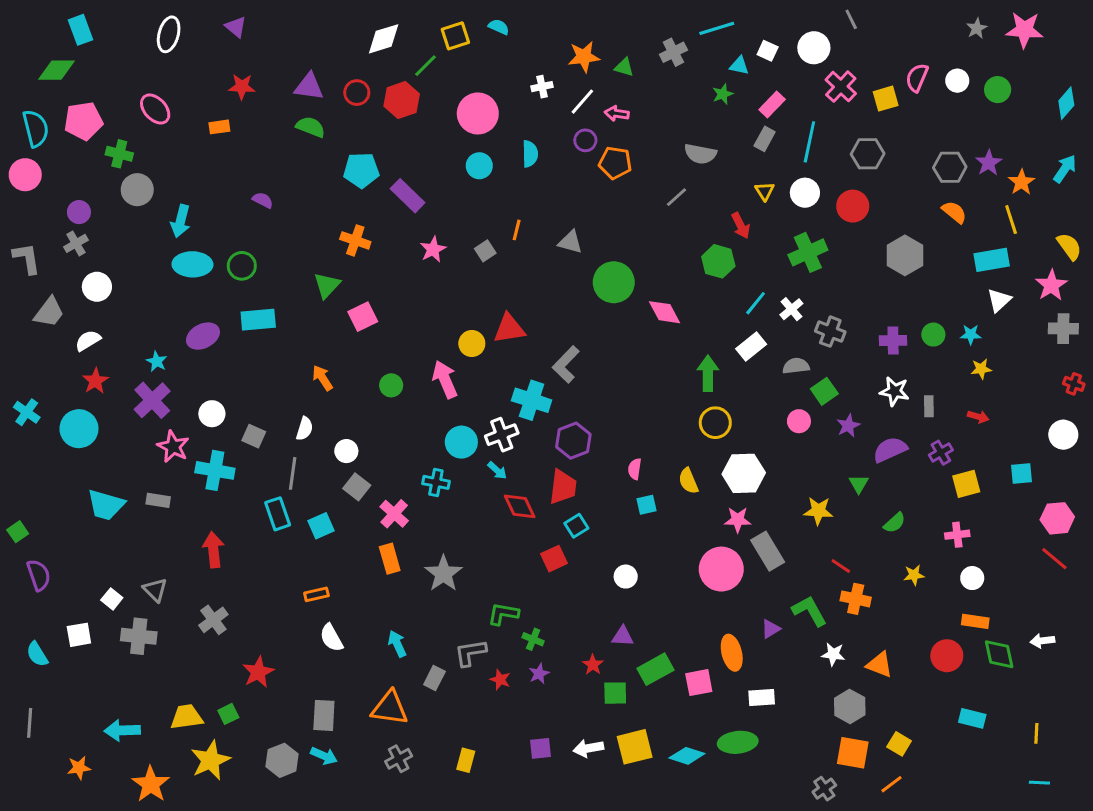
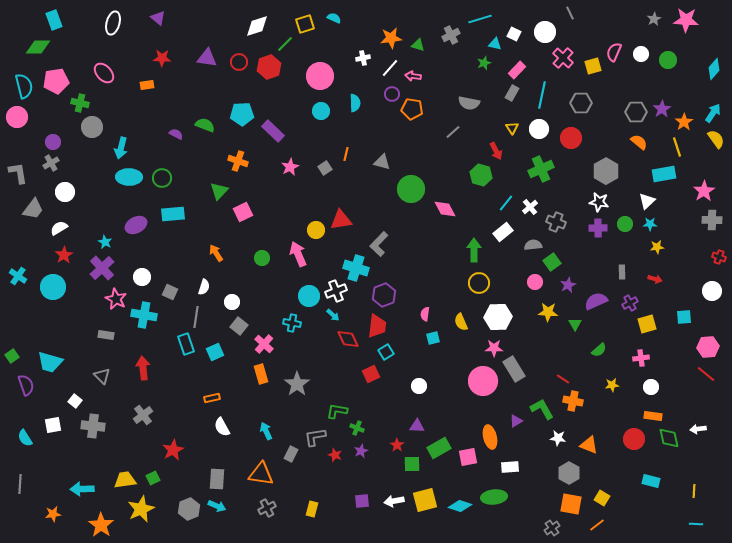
green semicircle: (310, 127) -> (205, 125), moved
yellow semicircle: (1069, 246) -> (716, 139), moved
white triangle: (999, 300) -> (647, 201), moved
white star: (895, 391) -> (599, 202), moved
cyan trapezoid: (106, 505) -> (50, 362), moved
yellow star: (818, 511) -> (548, 312), moved
gray triangle: (155, 590) -> (102, 376), moved

